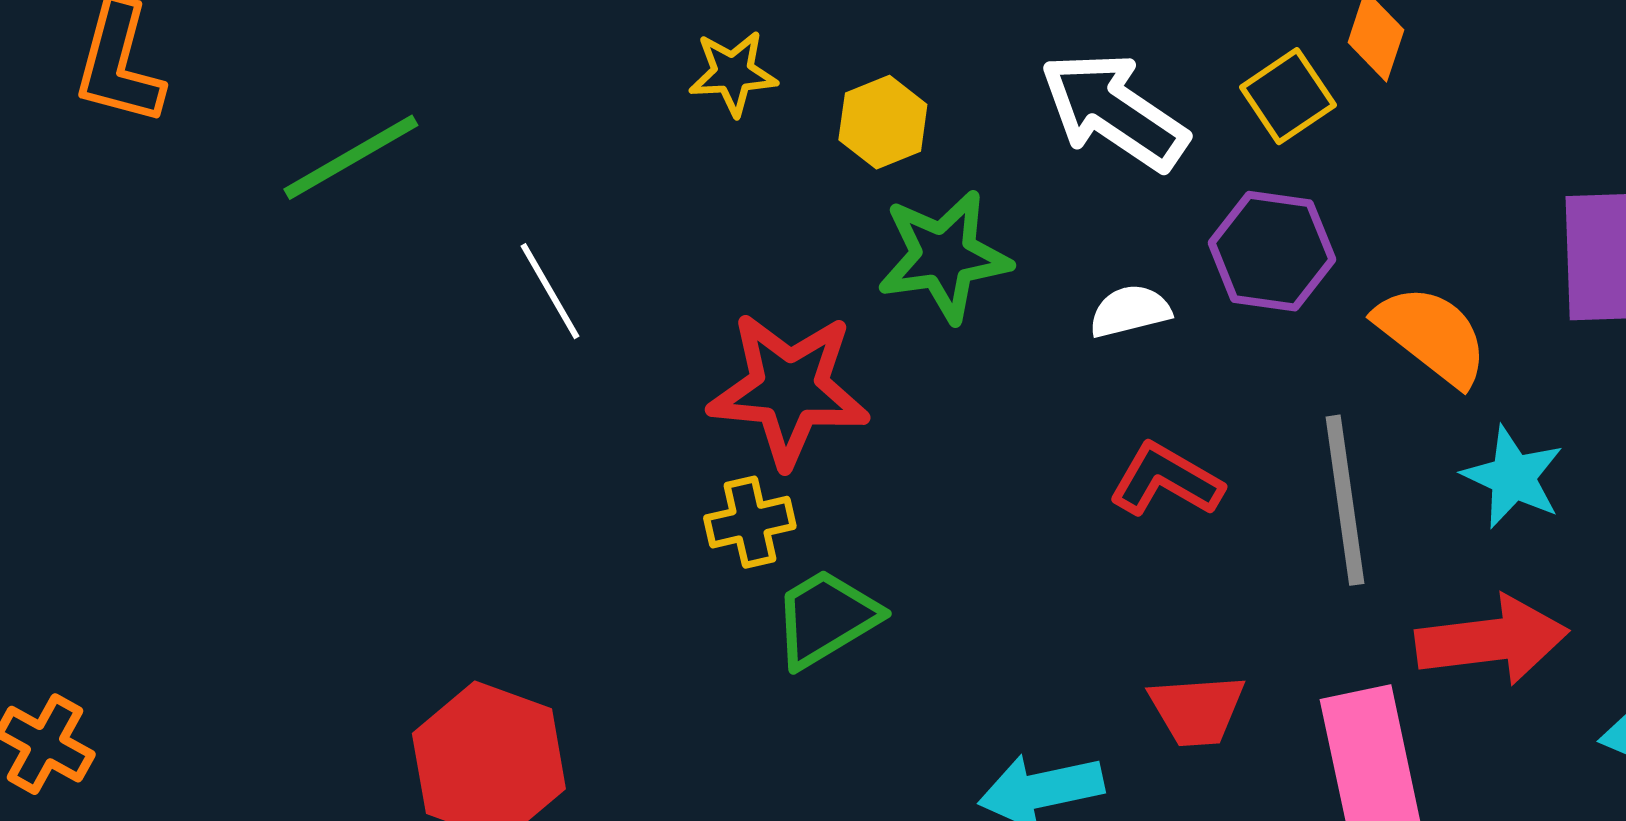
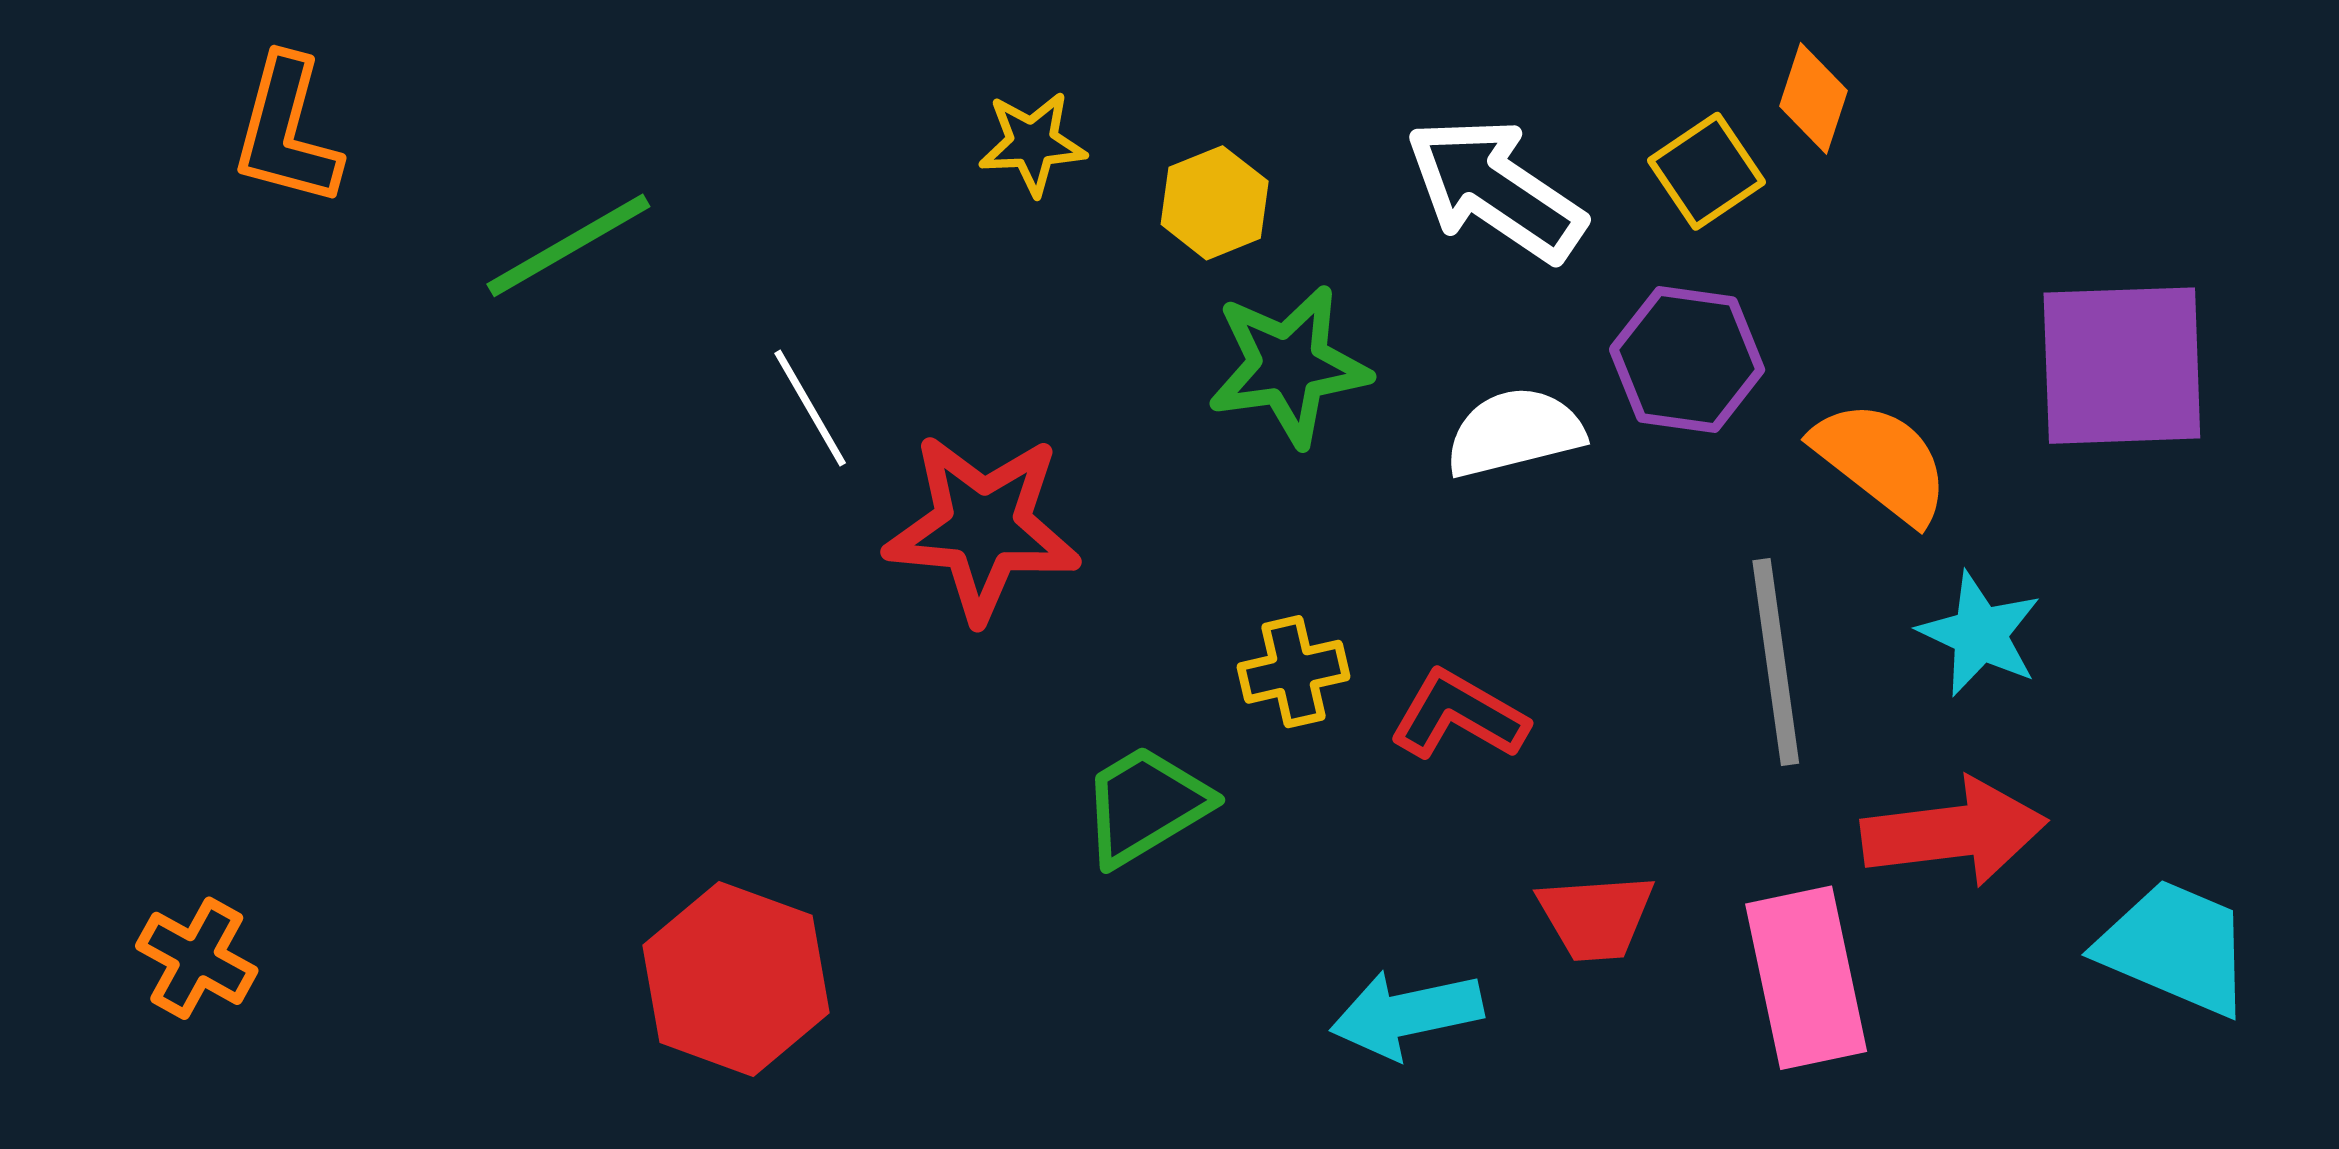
white semicircle: (1130, 311) -> (1515, 432), size x1.4
red star: (789, 389) -> (983, 527), moved
red L-shape: (1166, 480) -> (1459, 715), moved
yellow cross: (750, 522) -> (1294, 672), moved

